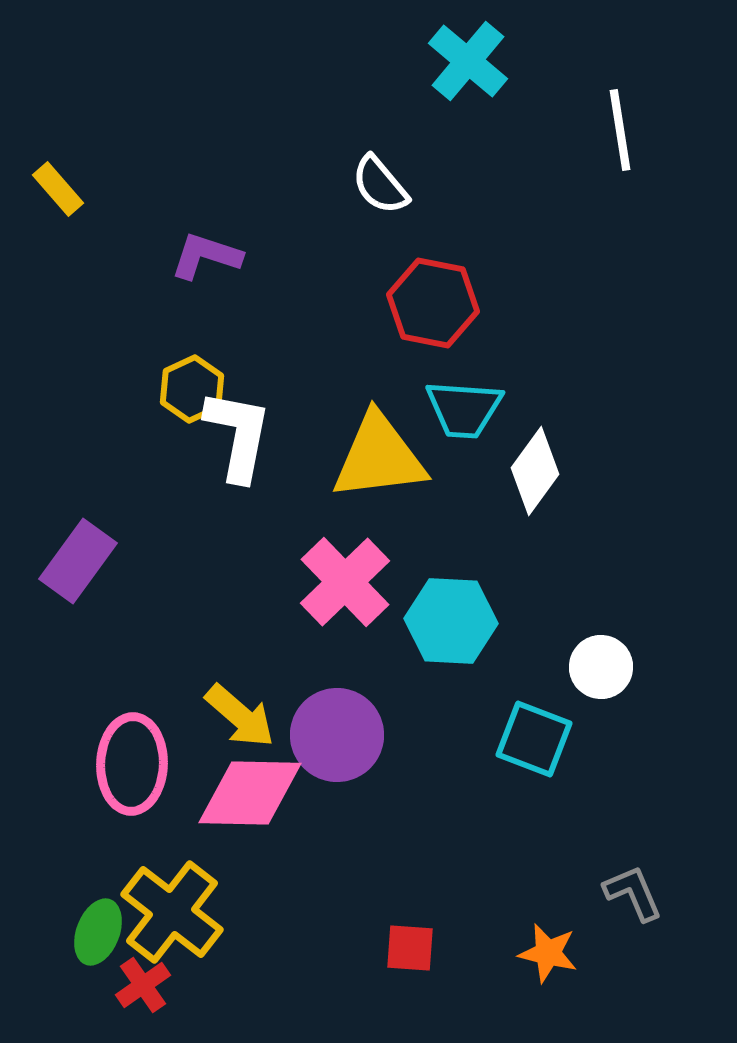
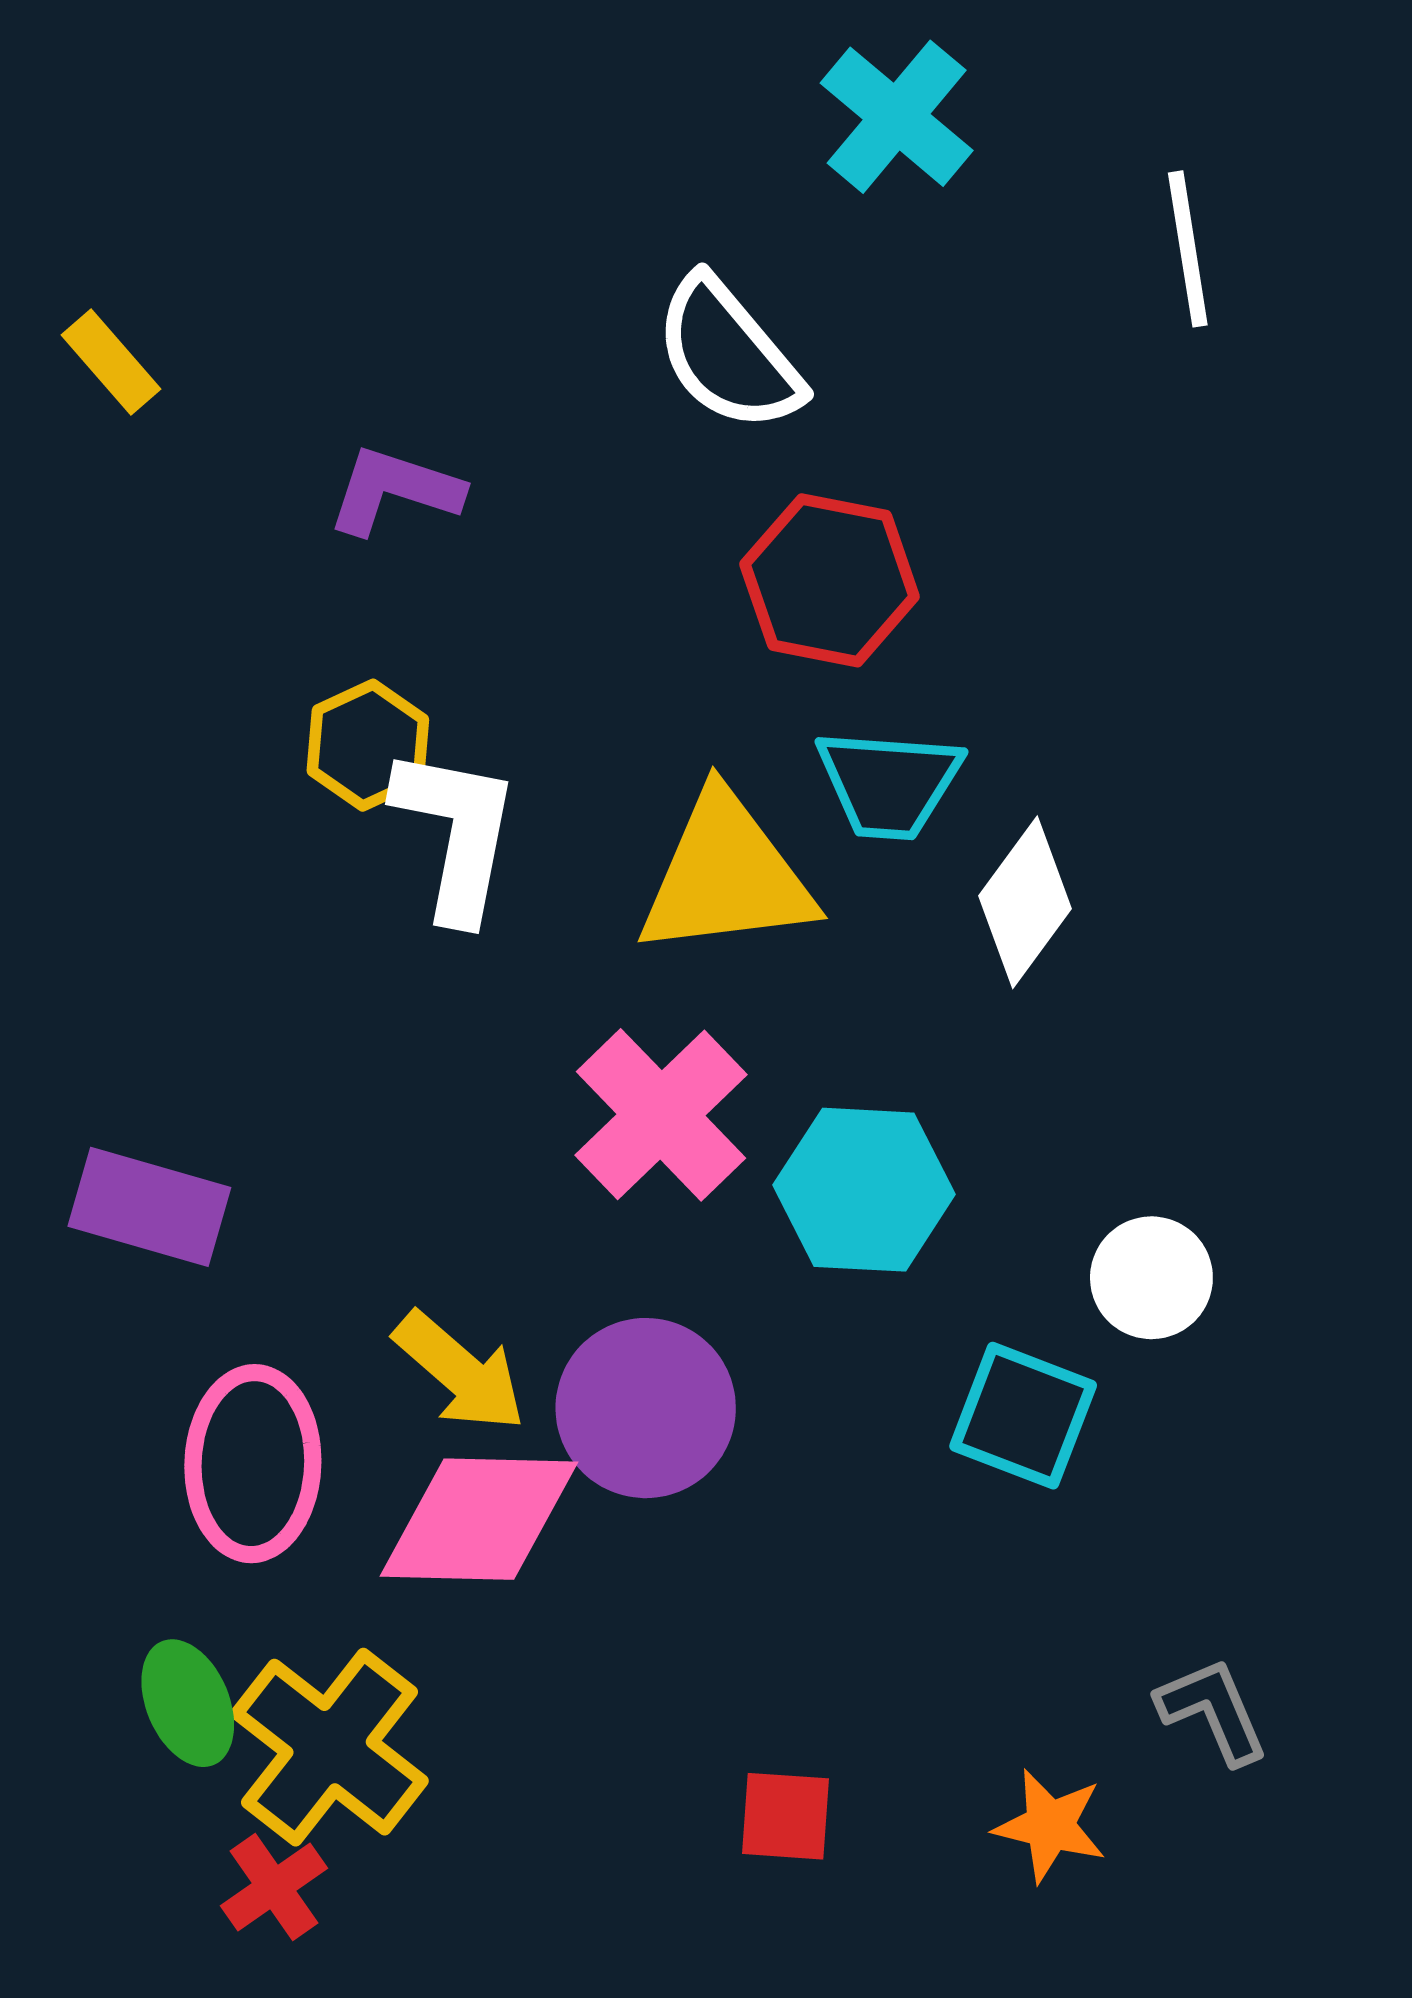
white semicircle: (380, 185) -> (728, 354), size x1.4
purple rectangle: (78, 561) -> (149, 1207), moved, turned 70
green ellipse: (98, 932) -> (188, 1703), moved, turned -44

